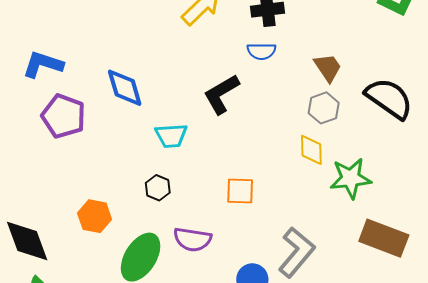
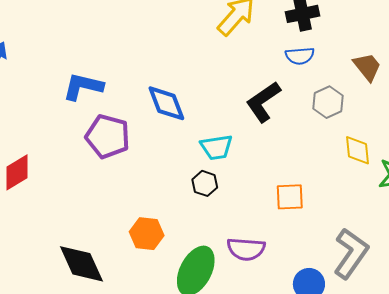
gray hexagon: (324, 108) -> (328, 102), moved
black hexagon: (158, 188) -> (205, 183), moved

